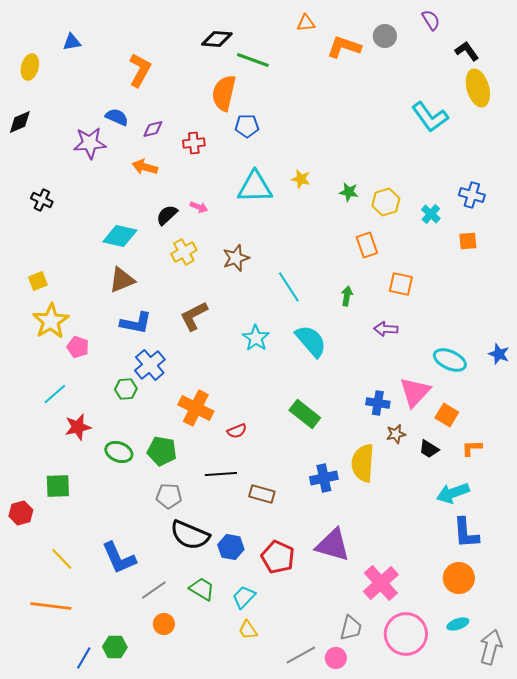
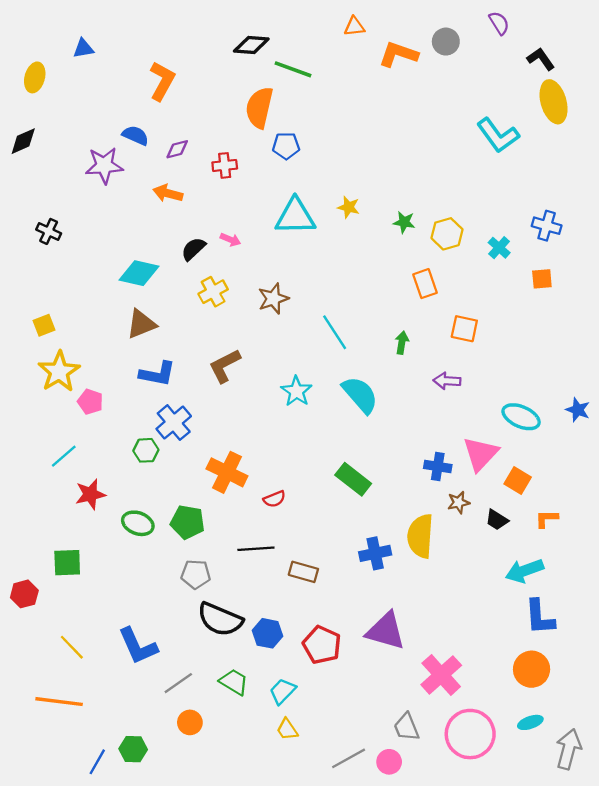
gray trapezoid: (351, 628) -> (406, 727), turned 144

